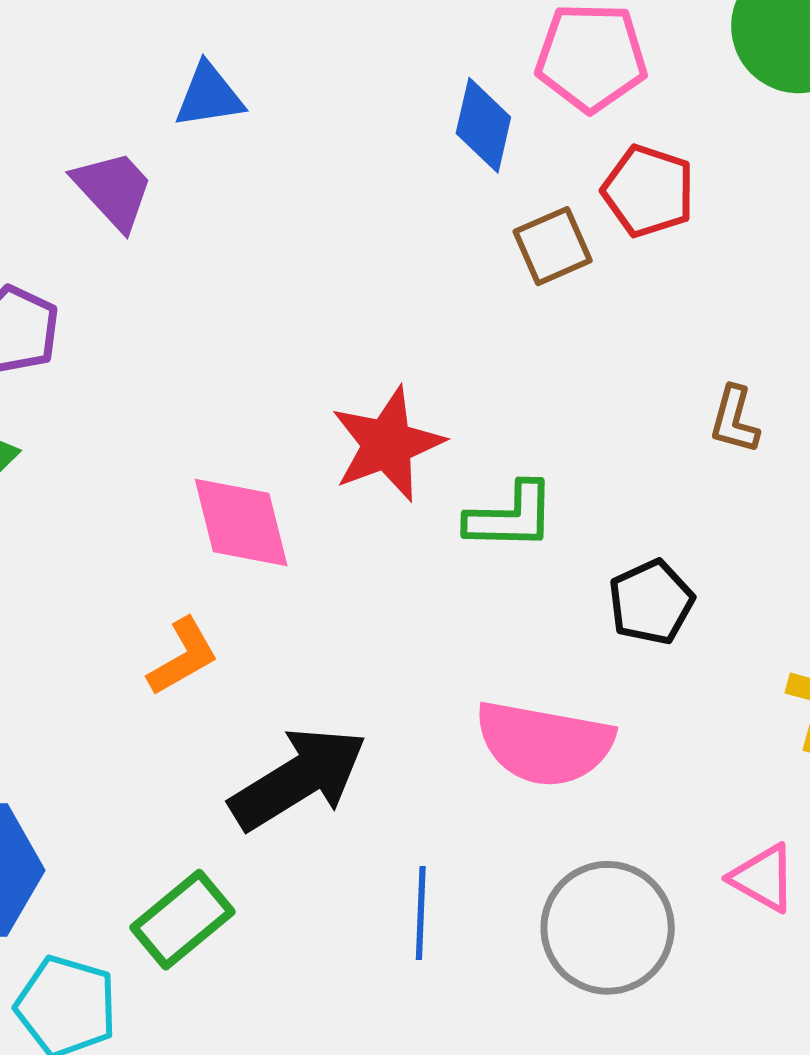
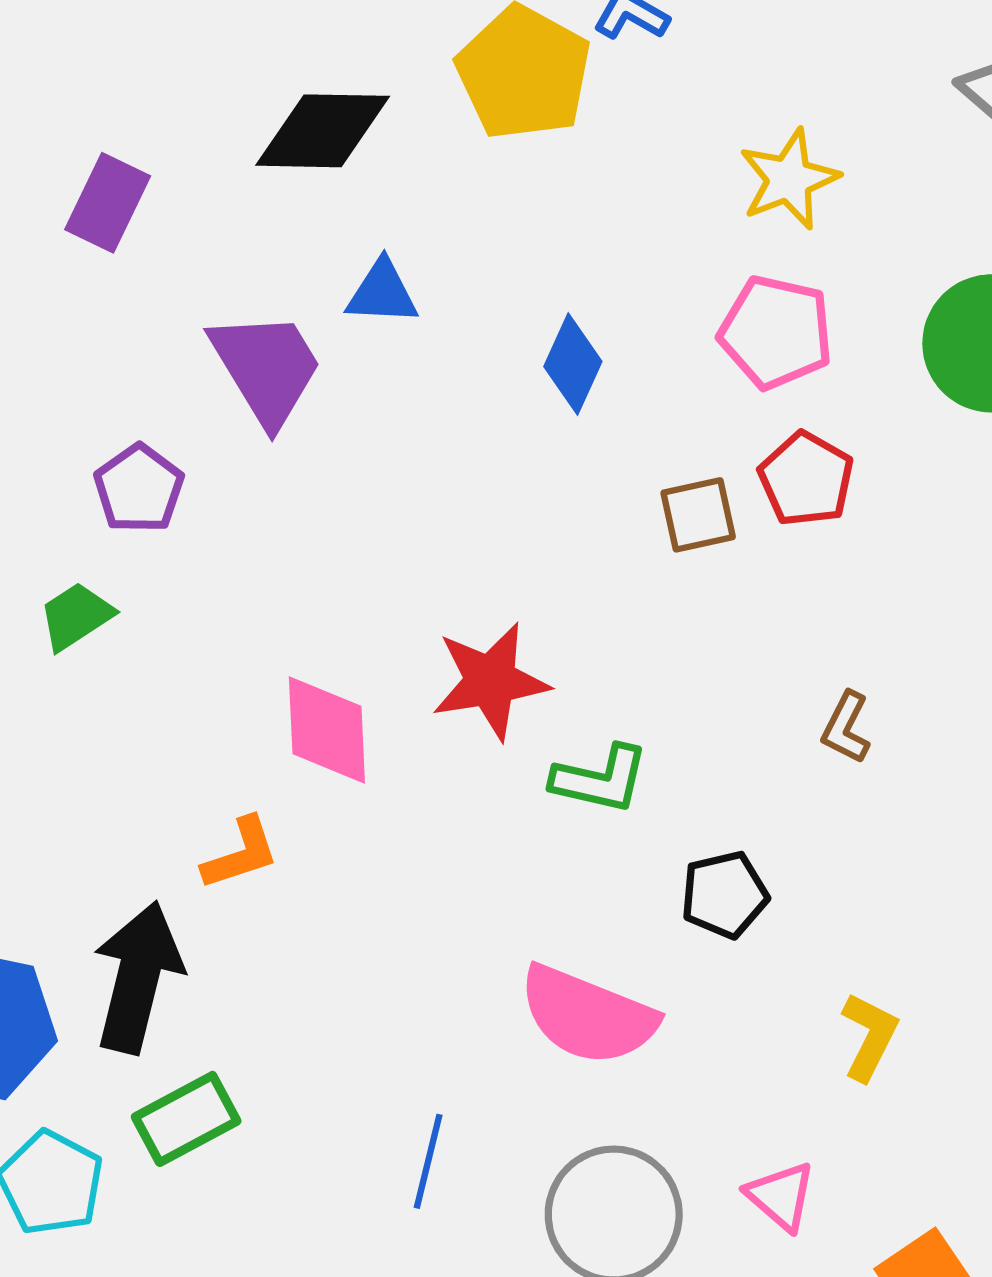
blue diamond: (483, 125) -> (573, 364), moved
purple trapezoid: (113, 190) -> (266, 368), size x1.4
black arrow: (298, 779) -> (138, 977), moved, turned -56

